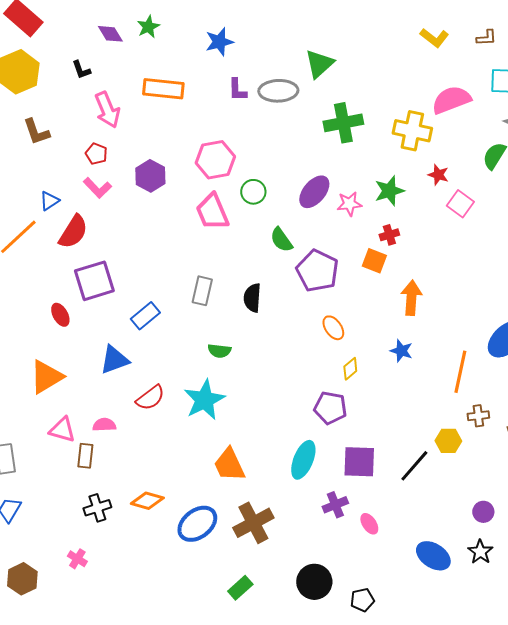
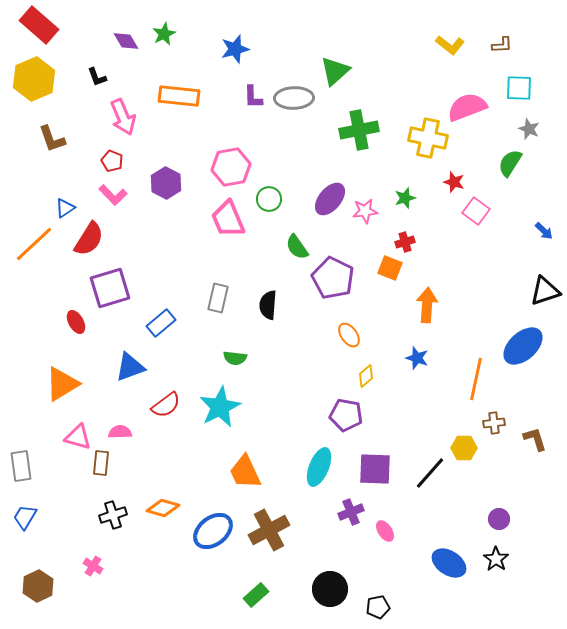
green star: (389, 191) -> (405, 198), size x0.7

